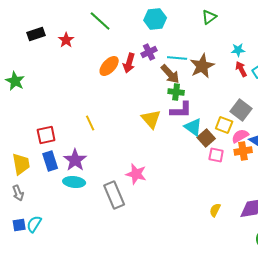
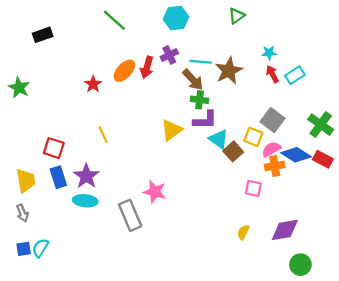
red star: (66, 40) -> (93, 84), moved
yellow triangle: (151, 119) -> (172, 130), turned 35
red square: (46, 135) -> (54, 148), turned 30
pink square: (216, 155) -> (253, 188), moved

